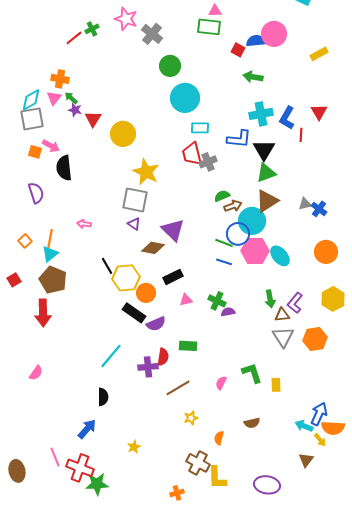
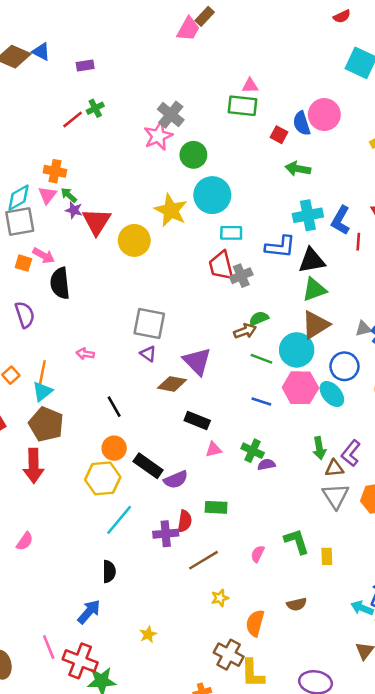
pink star: (126, 19) -> (158, 136), moved, turned 30
blue semicircle: (256, 41) -> (302, 123), turned -102
red triangle: (93, 119) -> (96, 222), size x1.4
black triangle: (264, 150) -> (312, 261), turned 50
yellow star: (146, 172) -> (171, 210), moved
brown arrow: (233, 206) -> (245, 331), moved
blue circle: (238, 234) -> (344, 366), moved
green line: (224, 243) -> (261, 359), moved
black rectangle: (173, 277) -> (197, 420), turned 48
yellow hexagon: (126, 278) -> (103, 478), moved
orange circle: (146, 293) -> (114, 448), moved
orange semicircle: (219, 438) -> (255, 623), size x1.5

